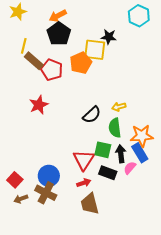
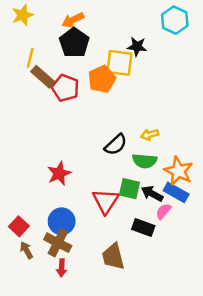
red star: (39, 105) -> (59, 174), moved
green semicircle: (115, 128) -> (145, 161), turned -78
orange star: (142, 136) -> (179, 171), turned 30
blue rectangle: (140, 153) -> (176, 192), turned -30
black arrow: (121, 154) -> (152, 194), turned -54
black rectangle: (108, 173) -> (143, 228), moved
red arrow: (84, 183) -> (62, 268), moved, turned 112
brown arrow: (21, 199) -> (26, 250), turned 80

